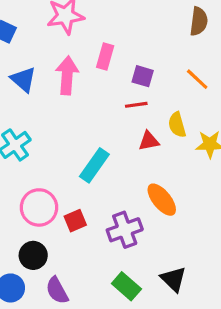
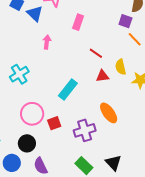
pink arrow: (67, 75) -> (47, 42), moved, size x0.6
purple square: (143, 76) -> (125, 21), moved
blue triangle: (23, 79) -> (35, 14), moved
red line: (136, 105) -> (96, 53), turned 40

